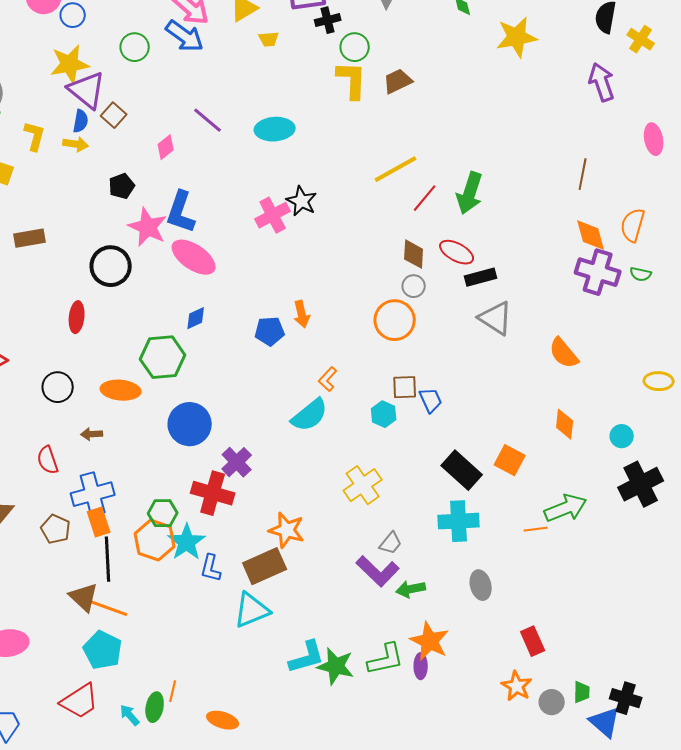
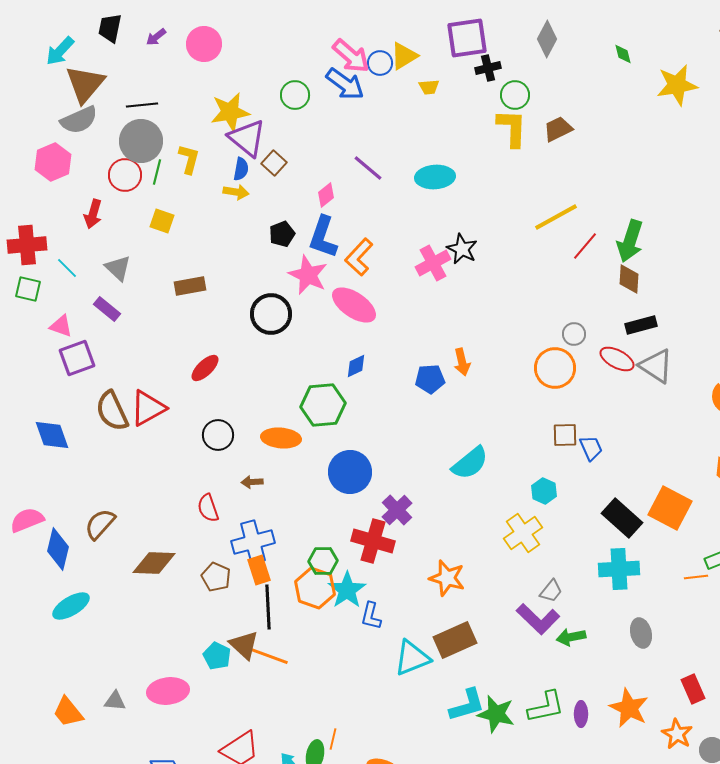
blue circle: (73, 15) -> (380, 63), moved
yellow L-shape: (35, 136) -> (189, 159), moved
blue L-shape: (181, 212) -> (323, 237), moved
red ellipse: (457, 252) -> (617, 359), moved
brown diamond: (414, 254) -> (629, 279), moved
red ellipse: (77, 317) -> (205, 368), moved, turned 40
orange L-shape: (328, 379) -> (359, 257), moved, size x1.5
cyan hexagon: (384, 414) -> (544, 491), moved
orange square: (510, 460) -> (670, 508), size x1.4
brown rectangle: (265, 566) -> (455, 640), moved
orange star: (430, 641) -> (629, 708), moved
cyan pentagon: (103, 650) -> (217, 656), moved, size x0.7

